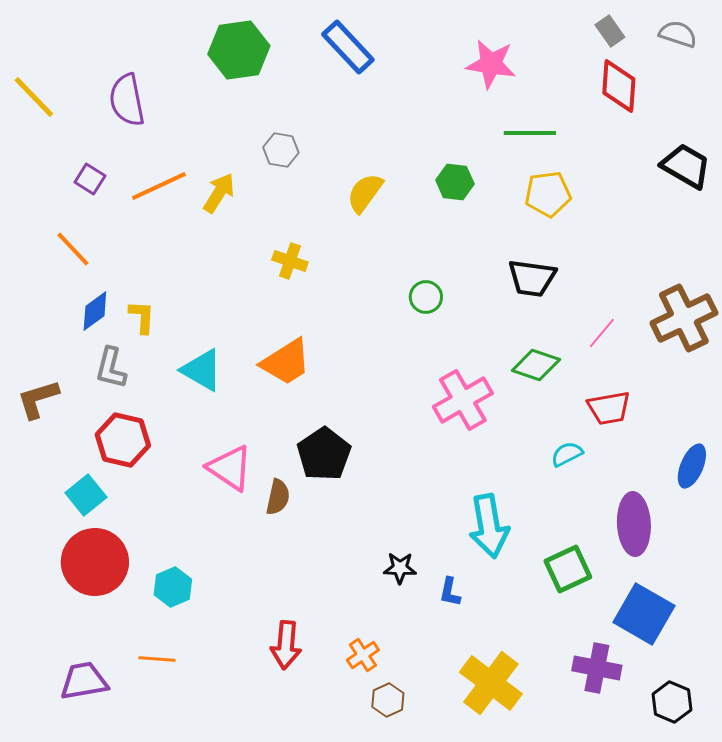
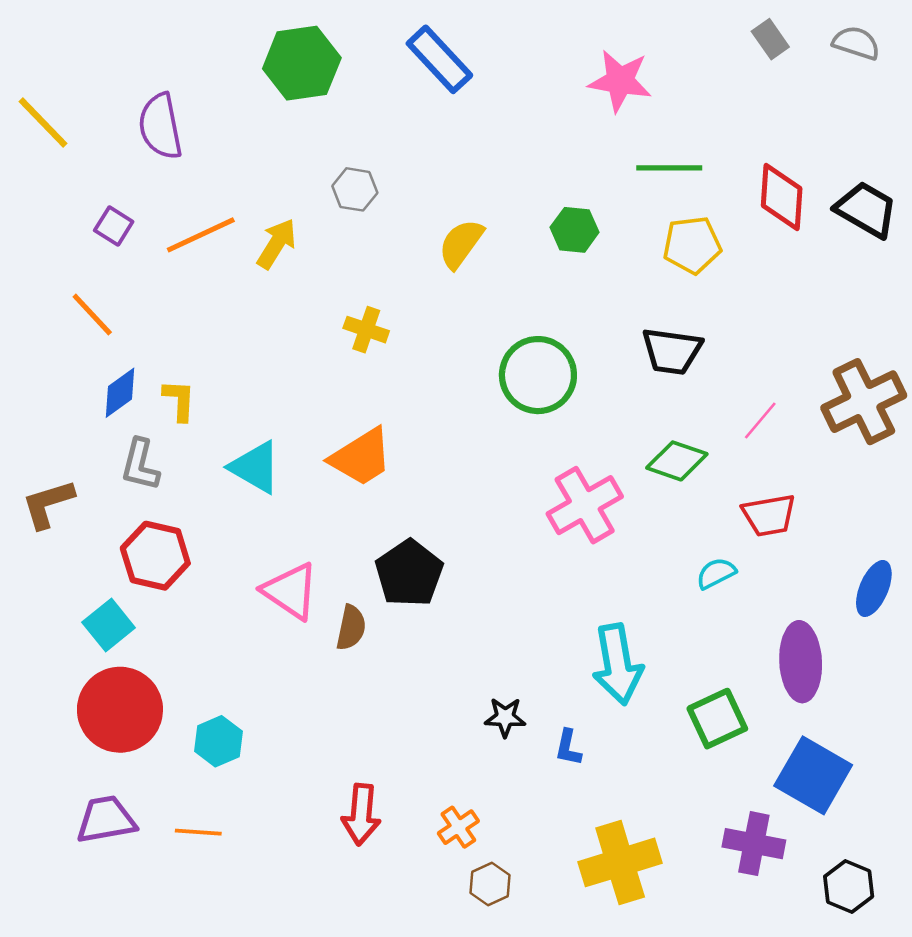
red diamond: (619, 86) -> (782, 197), moved
green circle: (426, 297) -> (538, 375), size x1.8
purple trapezoid: (84, 681) -> (106, 820), moved
yellow cross: (491, 683) -> (620, 862), turned 36

